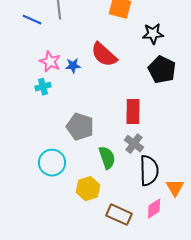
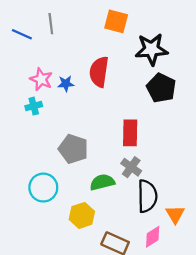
black star: (153, 34) -> (152, 49), size x1.4
red semicircle: (104, 55) -> (99, 72), turned 56
green semicircle: (107, 158) -> (102, 182), turned -85

